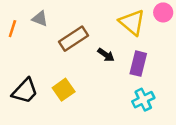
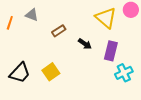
brown rectangle: (73, 39) -> (59, 31), size x0.6
cyan cross: (143, 100) -> (124, 73), moved

